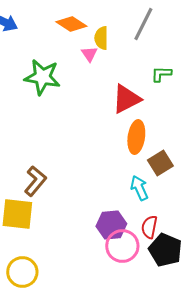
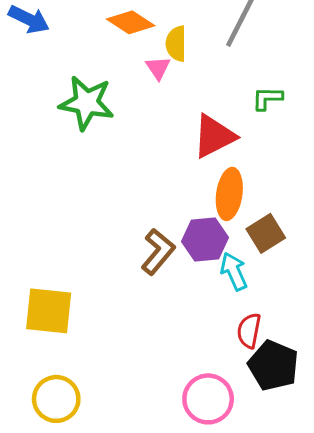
brown L-shape: (35, 181) -> (158, 252), moved
purple hexagon: (111, 225) -> (205, 240), moved
pink circle: (122, 246) -> (208, 399), moved

